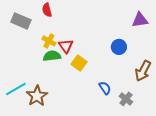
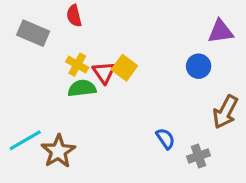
blue circle: (119, 47) -> (199, 66), moved
yellow square: (79, 63) -> (124, 68), moved
gray cross: (126, 99) -> (199, 156), turned 32

